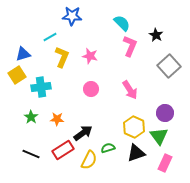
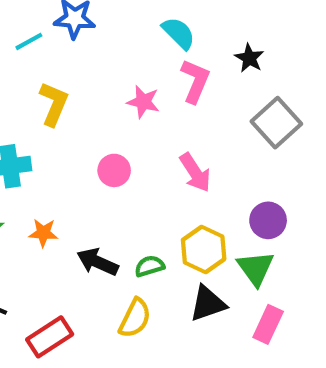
cyan line: (50, 37) -> (29, 41), moved
pink star: (90, 56) -> (143, 102), moved
black arrow: (83, 133) -> (97, 262), turned -120
green semicircle: (108, 148) -> (149, 266), moved
red rectangle: (63, 150) -> (50, 337), moved
yellow semicircle: (89, 160) -> (135, 318), moved

